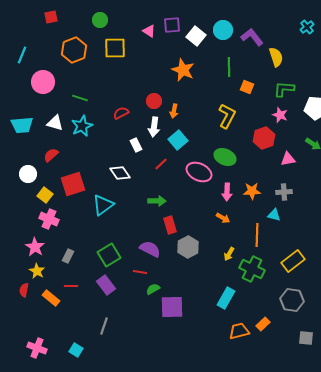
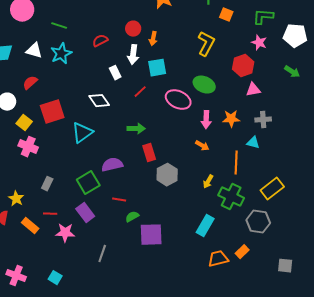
cyan square: (178, 140) -> (157, 68), turned 30
pink triangle: (288, 159) -> (253, 90), moved
pink star: (35, 247) -> (65, 233), moved, turned -30
purple semicircle: (150, 249) -> (112, 165), moved, turned -40
gray hexagon: (292, 300) -> (258, 222), moved
gray line: (104, 326) -> (102, 254), moved

